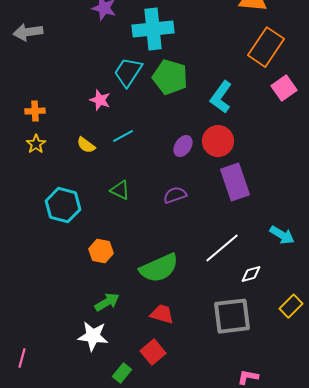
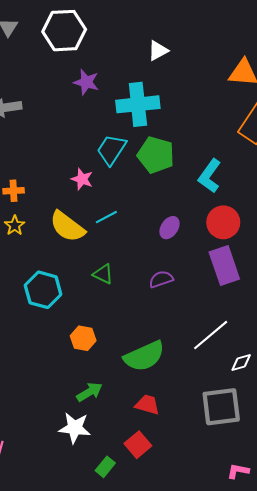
red circle: (218, 141) -> (223, 222), moved
yellow semicircle: (86, 145) -> (67, 227), size x1.8

